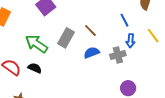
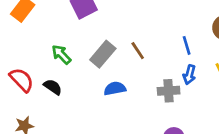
green arrow: (36, 44) -> (61, 55), size x0.7
blue semicircle: (92, 53) -> (115, 89), moved

